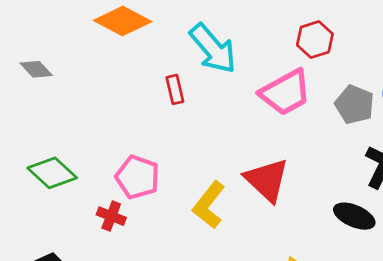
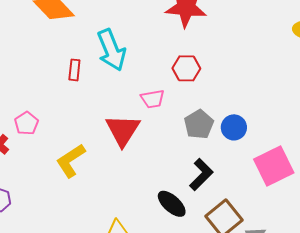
pink trapezoid: (285, 92) -> (153, 99), size x0.6
pink pentagon: (137, 177) -> (26, 123), size x0.7
red triangle: (267, 180) -> (123, 130), moved

